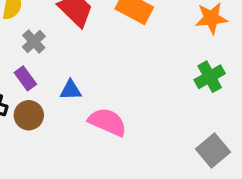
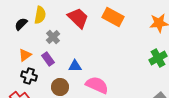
brown circle: (29, 115) -> (60, 87), moved

